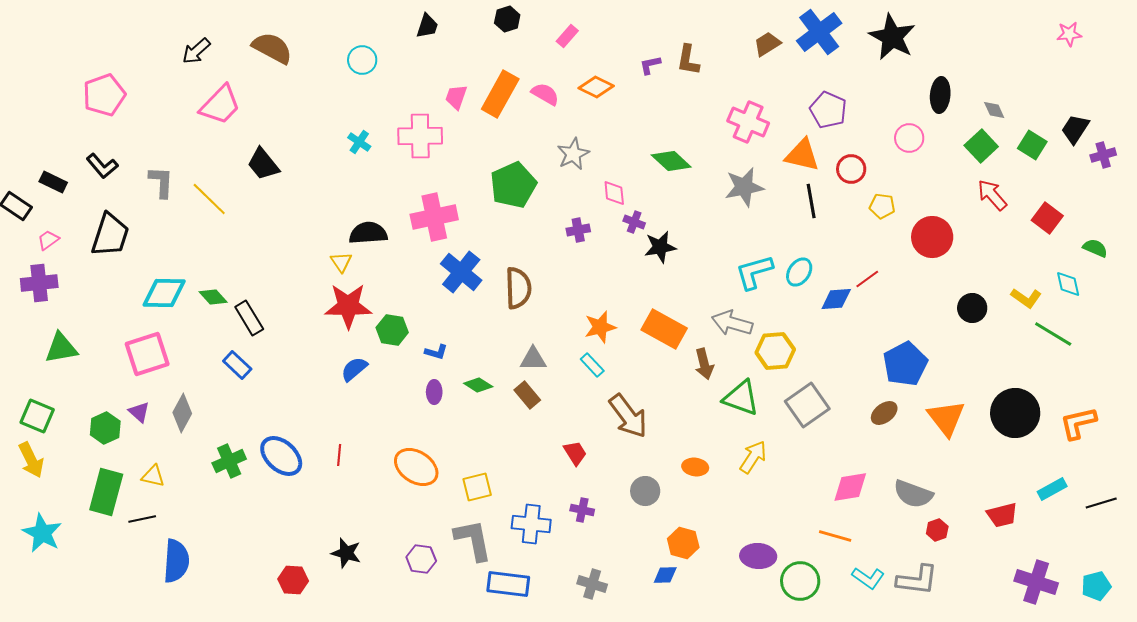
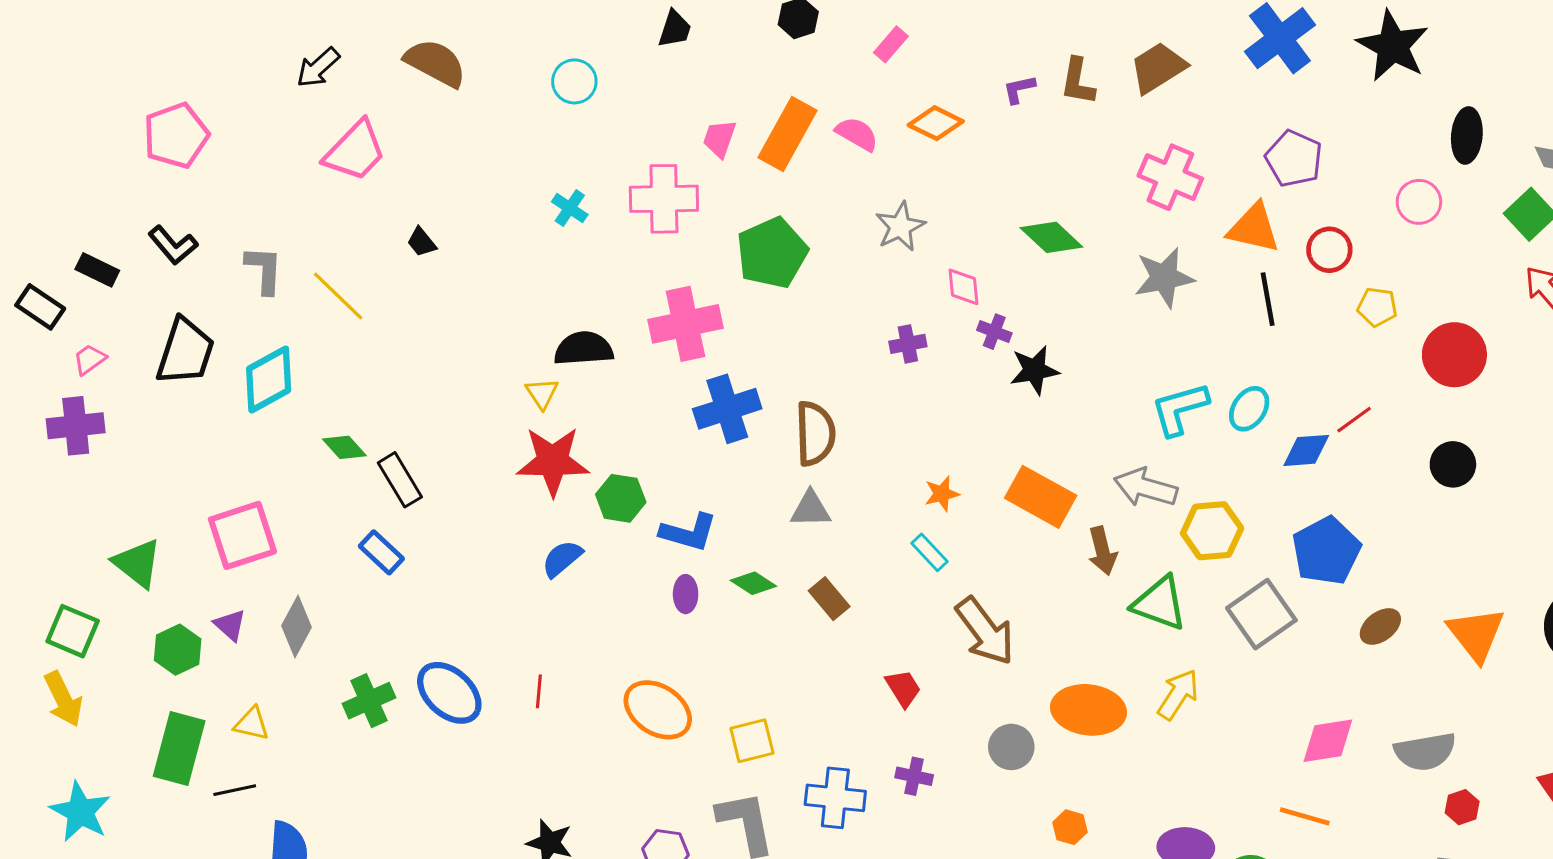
brown trapezoid: (767, 44) -> (1158, 68), moved, size x1.4
black trapezoid: (263, 164) -> (422, 242), size x0.6
green pentagon: (513, 185) -> (772, 253), moved
blue cross: (461, 272) -> (727, 409), turned 33
cyan diamond: (164, 293) -> (269, 379), moved, turned -30
black circle: (972, 308) -> (1453, 464), moved
orange star: (600, 327) -> (942, 494), size x0.7
green triangle: (61, 348) -> (137, 563), moved, turned 48
blue L-shape: (436, 352) -> (689, 532), size x1.6
gray triangle: (533, 359) -> (811, 509), moved
blue pentagon: (905, 364) -> (1326, 551), moved
orange ellipse: (695, 467) -> (1089, 710), size x1.8
gray semicircle: (913, 494) -> (1425, 752), turned -30
orange hexagon: (683, 543) -> (1070, 827), size x0.7

